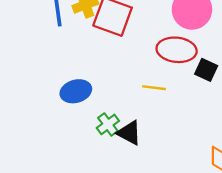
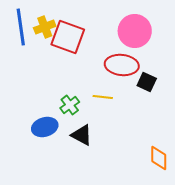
blue ellipse: (76, 91) -> (45, 127), moved
green cross: (108, 124) -> (70, 105), moved

